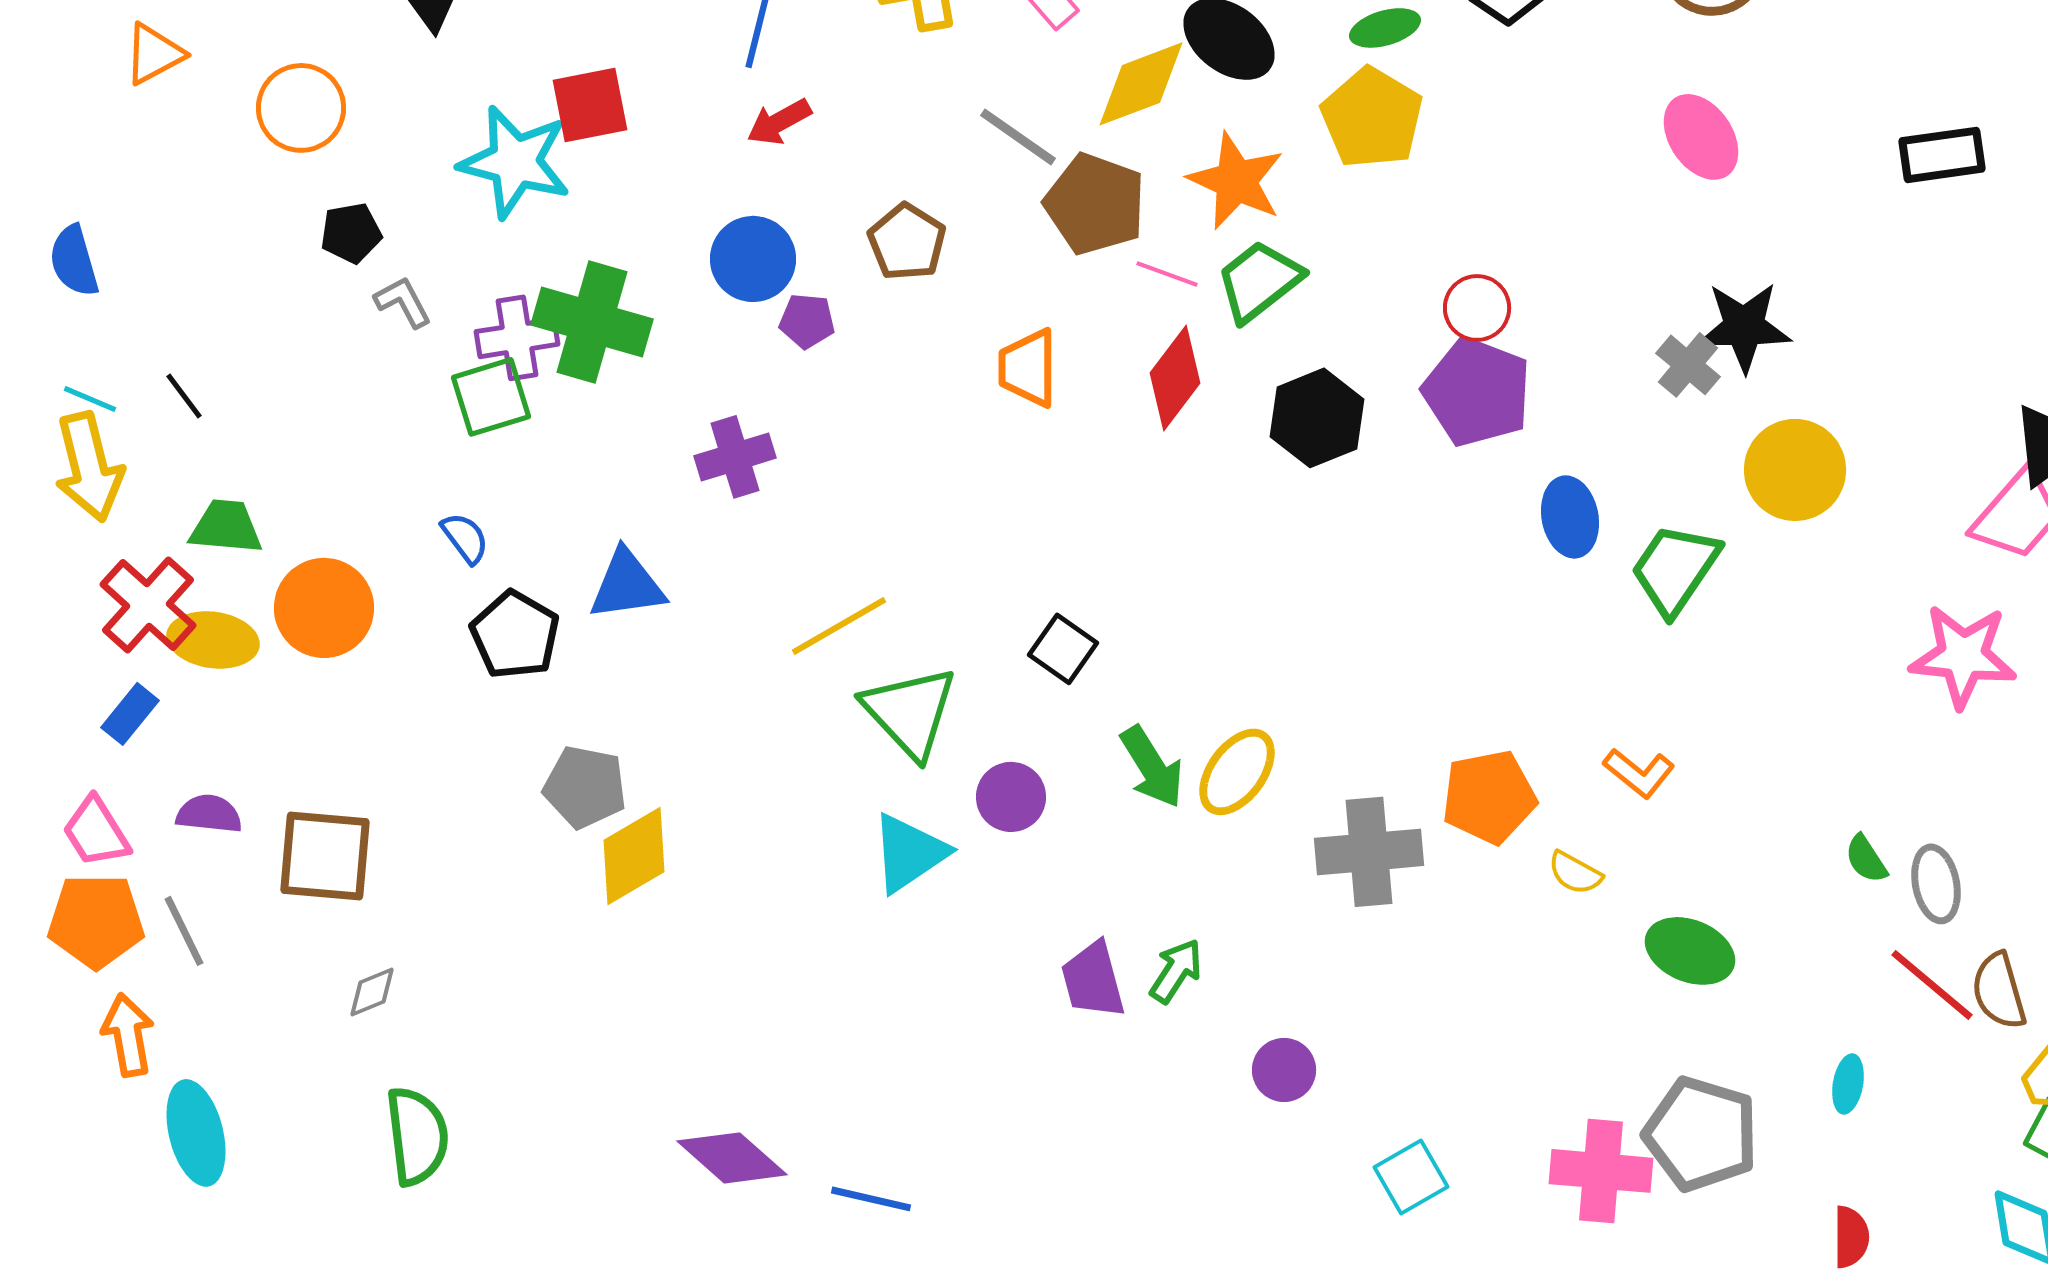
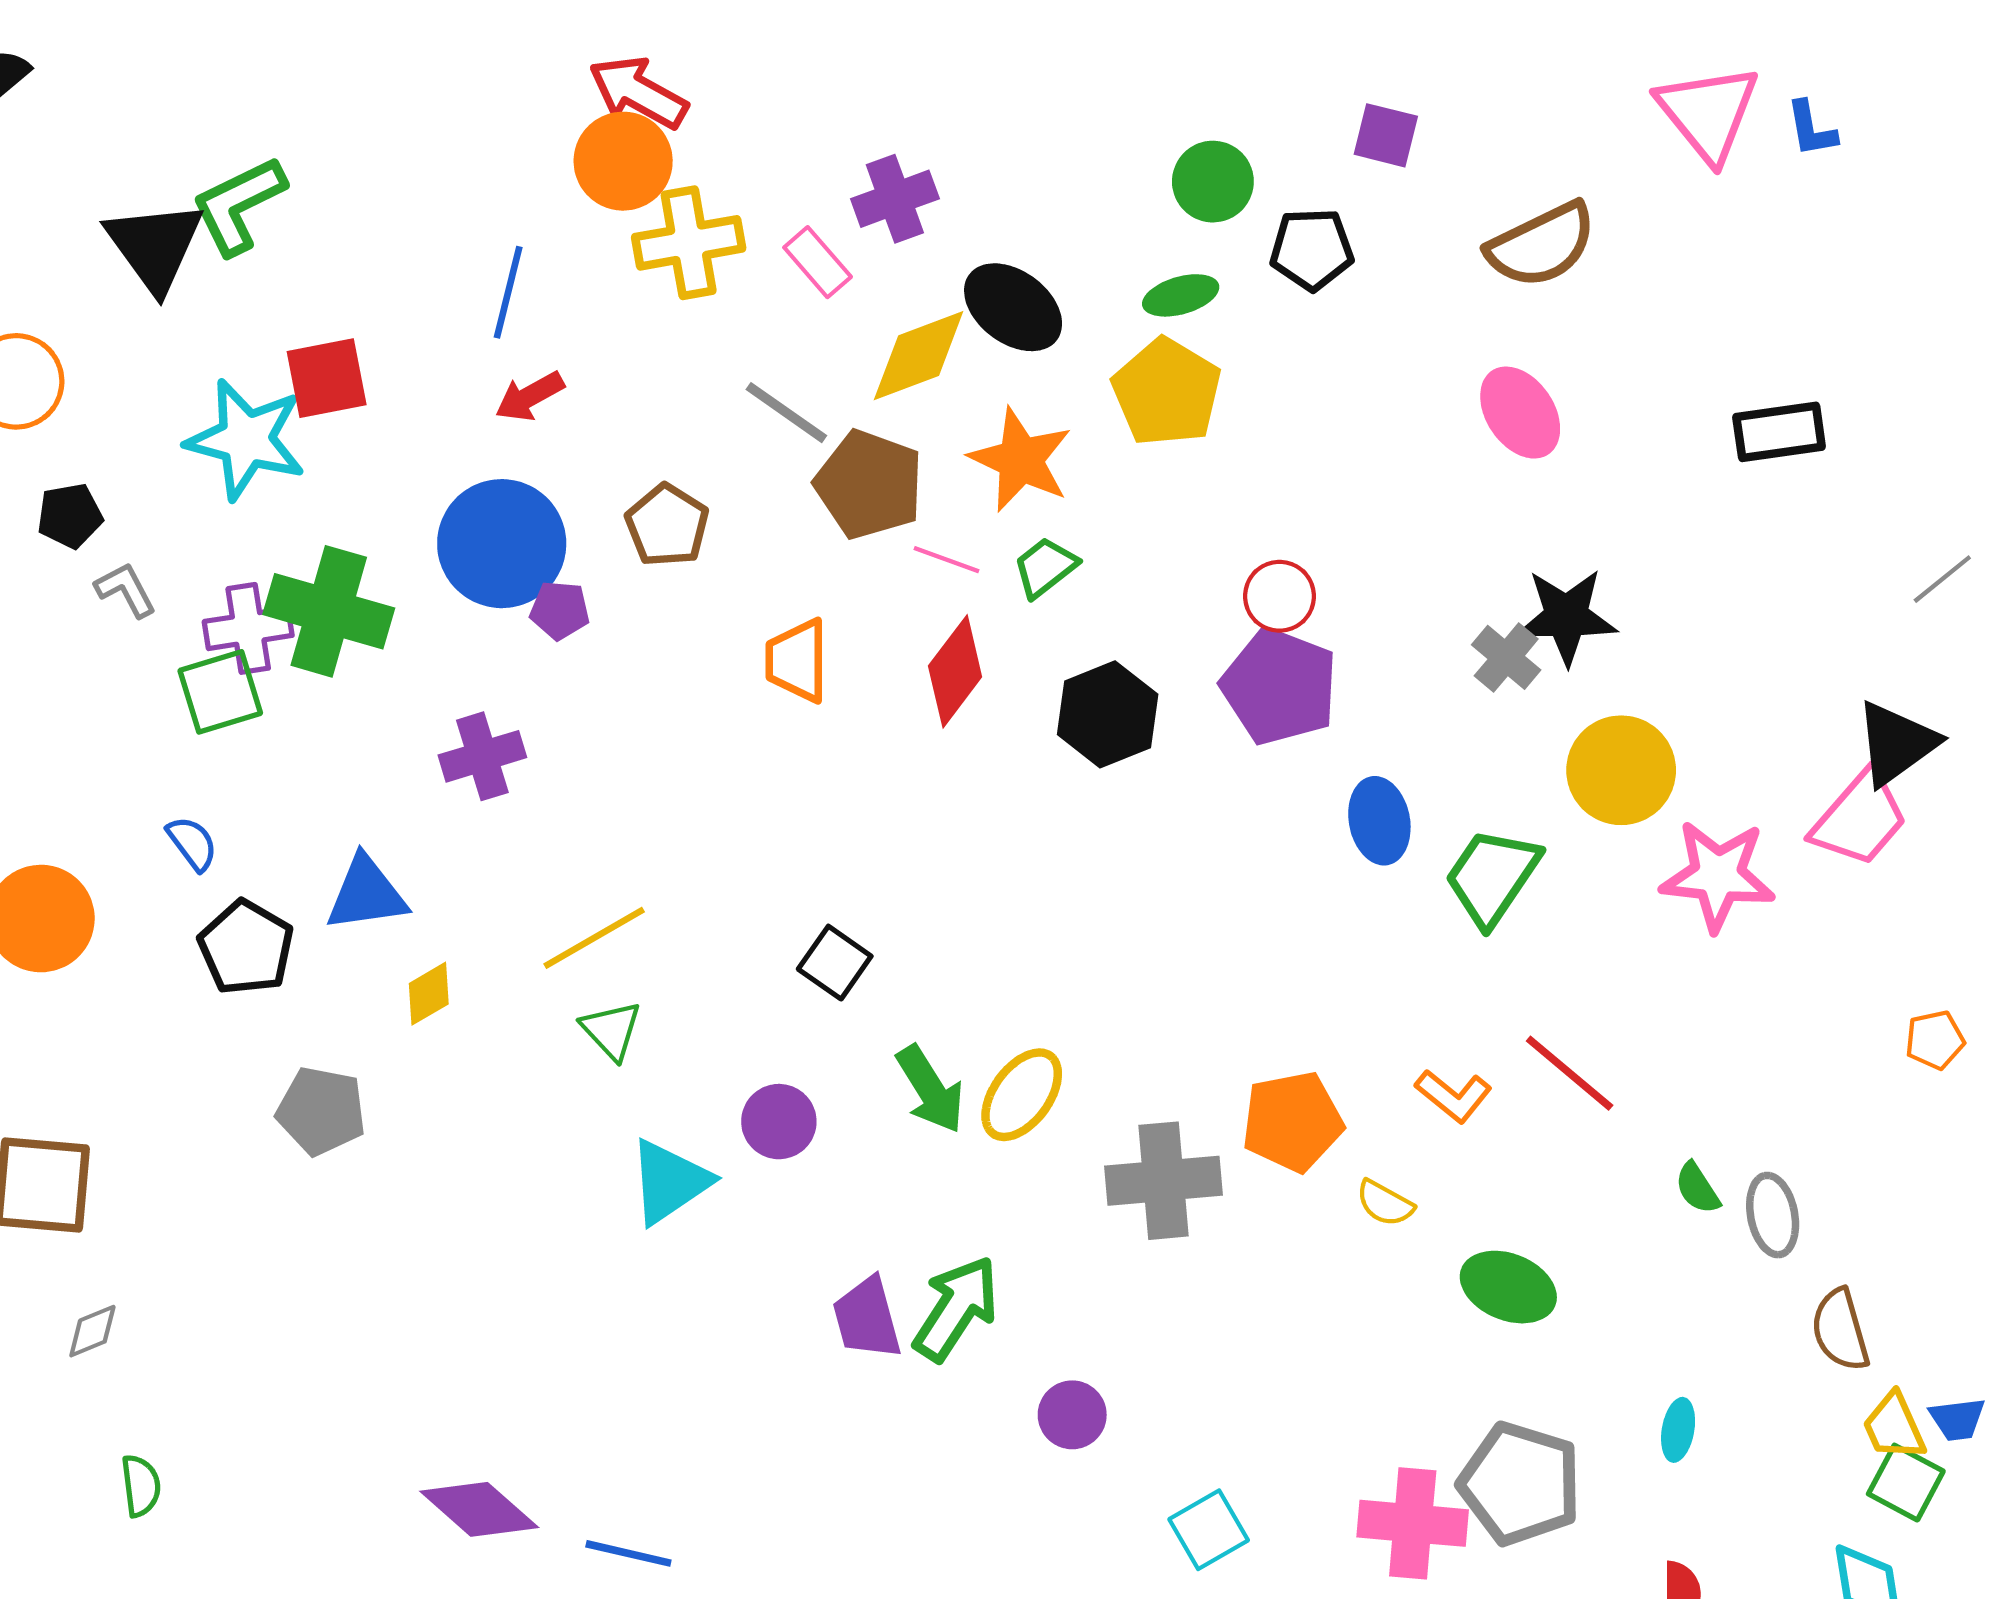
blue circle: (753, 259) -> (502, 544), size x1.4
green trapezoid: (1259, 281) -> (1045, 567), size x0.7
pink star: (1963, 656) -> (1718, 876), moved
green triangle: (910, 712) -> (611, 1030), moved, size x0.6
yellow diamond: (634, 856) -> (429, 994), moved, size x0.6
green arrow: (1176, 971) -> (956, 1308), size x1.5
red line: (1932, 985) -> (1570, 1073), moved
green semicircle: (417, 1136) -> (141, 1486), size x0.6

